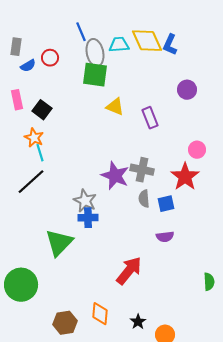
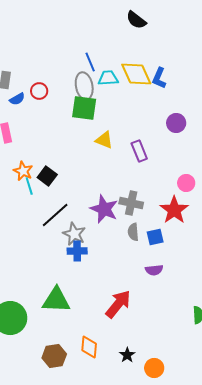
blue line: (81, 32) -> (90, 62), moved
black square: (42, 110) -> (47, 176), moved
black line: (31, 182) -> (55, 215), moved
green triangle: (59, 243) -> (56, 300), moved, turned 48

